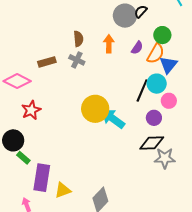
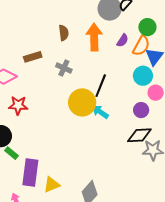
orange arrow: (109, 44) -> (94, 37), size x1.5
gray cross: (77, 60) -> (64, 68), moved
black line: (142, 91) -> (101, 86), moved
red star: (31, 110) -> (18, 105), turned 30
cyan arrow: (113, 119) -> (100, 112), size x0.7

